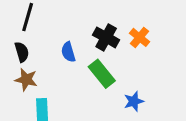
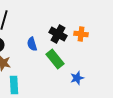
orange cross: (140, 37) -> (81, 34), turned -32

